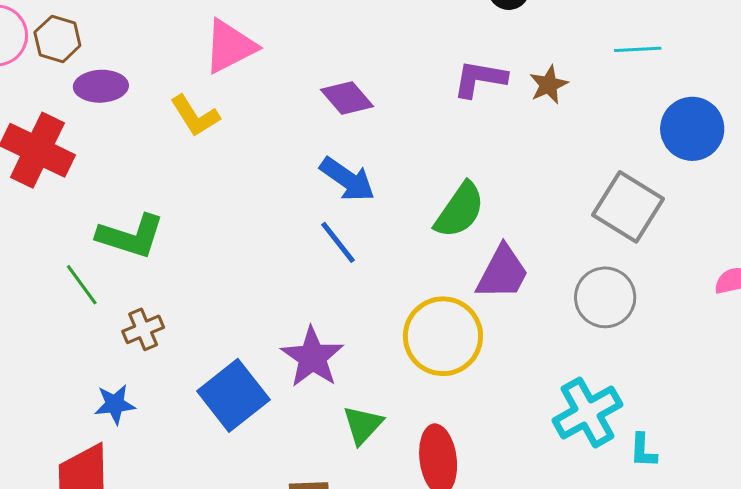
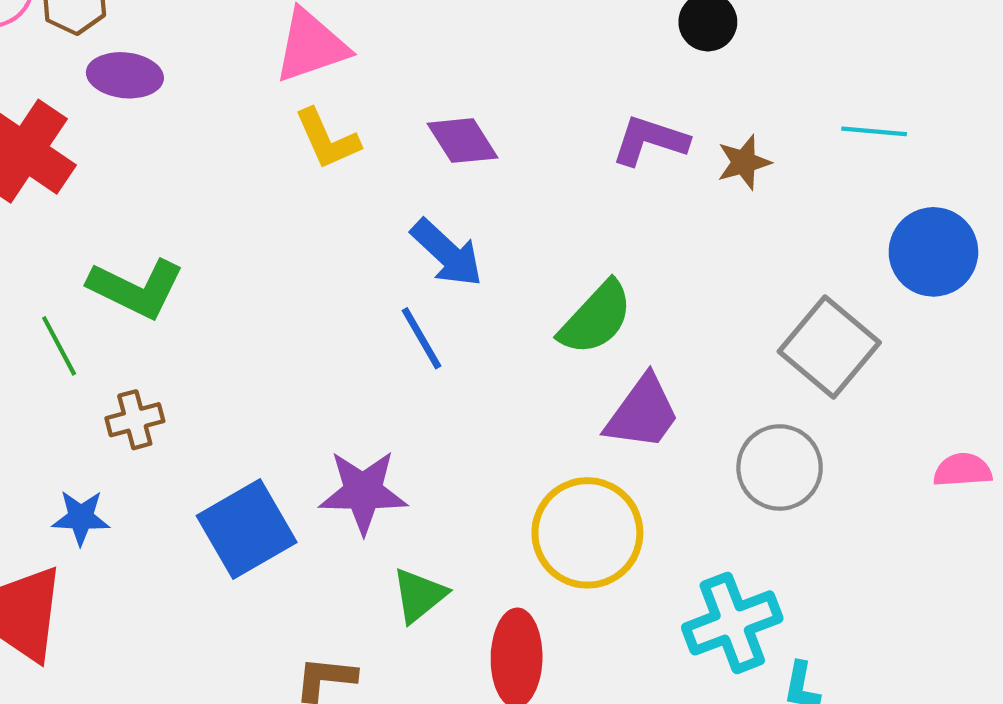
yellow L-shape: (195, 116) -> (327, 139), moved
yellow circle: (443, 336) -> (587, 533), moved
purple star: (312, 357) -> (363, 492), turned 30

